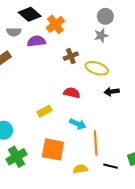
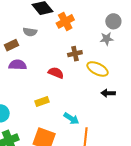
gray semicircle: (14, 32) -> (30, 32), moved
purple semicircle: (36, 41) -> (18, 65), moved
red semicircle: (72, 93) -> (56, 73), moved

